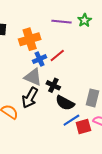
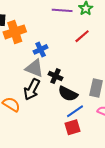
orange cross: (30, 39) -> (15, 32), moved
red line: (57, 55) -> (82, 36), moved
red square: (83, 127) -> (73, 127), moved

